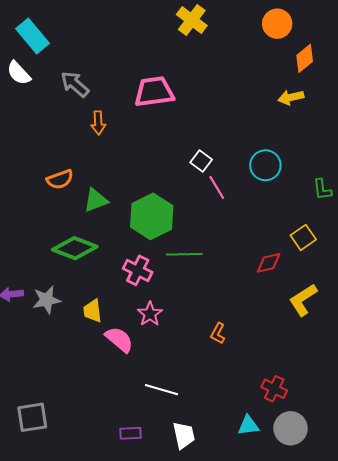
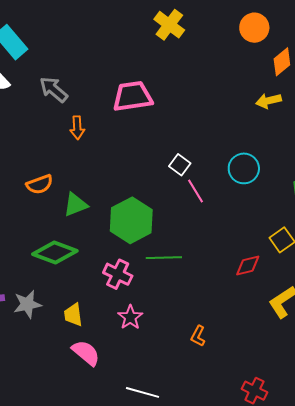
pink semicircle: (119, 339) -> (86, 353), moved

